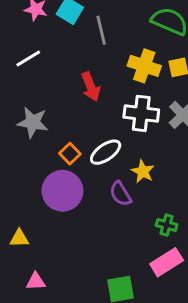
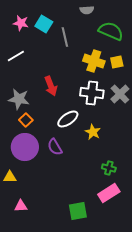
red arrow: (91, 87) -> (51, 86), moved
orange square: (70, 154) -> (26, 120), moved
purple circle: (62, 191) -> (25, 147), moved
purple semicircle: (120, 194) -> (55, 147), moved

